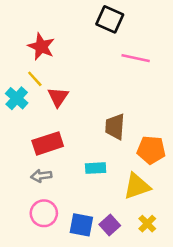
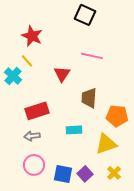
pink line: (136, 58) -> (92, 56), moved
red triangle: (58, 97) -> (62, 74), moved

